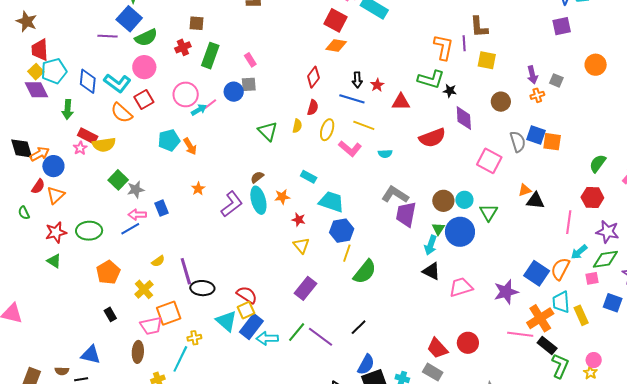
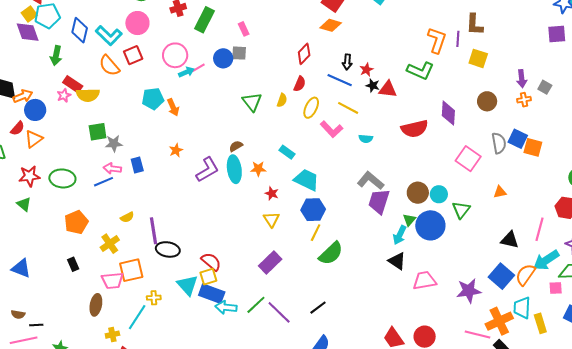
black star: (450, 91) -> (373, 85), moved
green square: (118, 180) -> (98, 132), turned 30
black triangle: (535, 201) -> (510, 240), moved
cyan arrow: (579, 252) -> (546, 260), size x1.5
blue rectangle: (251, 326) -> (212, 294), turned 65
blue triangle: (91, 355) -> (21, 268), moved

